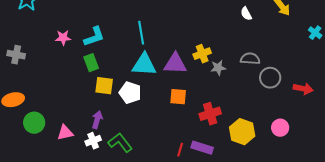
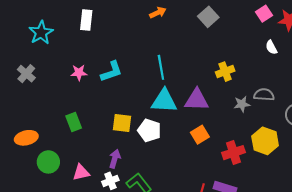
yellow cross: (202, 54) -> (225, 72), moved
gray cross: (16, 55) -> (26, 74), moved, turned 30
gray semicircle: (250, 59) -> (264, 95), moved
green rectangle: (91, 63) -> (74, 122), moved
orange square: (178, 97) -> (200, 135), turned -36
yellow hexagon: (242, 132) -> (265, 141), moved

